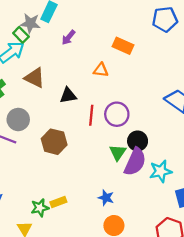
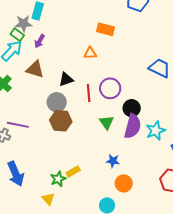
purple arrow: (69, 37) -> (40, 41), moved
gray circle: (18, 119) -> (57, 102), moved
green triangle: (118, 152) -> (107, 122), moved

